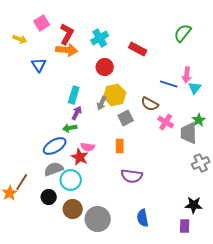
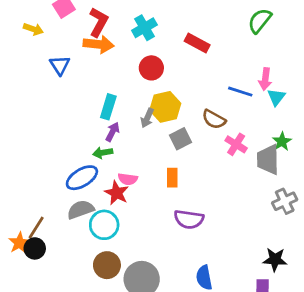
black circle: (49, 197) -> (35, 248), moved

